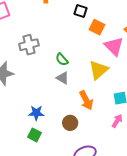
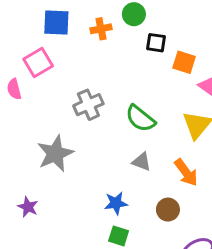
green semicircle: (62, 60) -> (140, 119), size x1.5
gray triangle: (63, 78) -> (142, 162), moved

